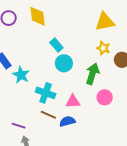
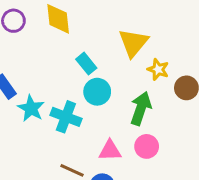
yellow triangle: (105, 22) -> (133, 43), moved, turned -40
cyan cross: (46, 93) -> (66, 117), moved
pink circle: (105, 97) -> (147, 146), moved

